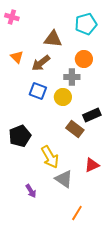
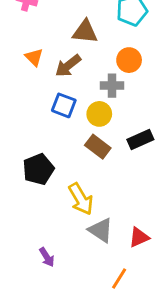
brown rectangle: (75, 129) -> (98, 147), moved
red triangle: (92, 165) -> (139, 237), moved
purple arrow: (31, 191) -> (47, 257), moved

